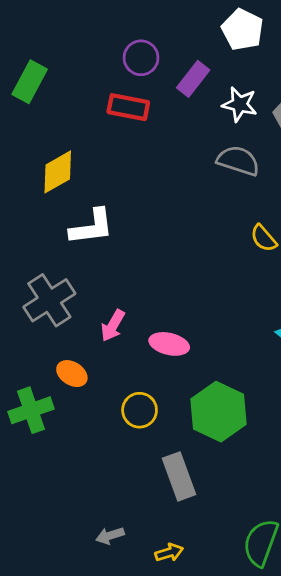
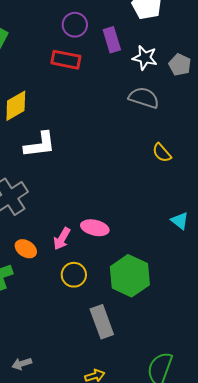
purple rectangle: (193, 79) -> (112, 40), turned -55
pink arrow: (113, 326) -> (62, 239), moved
gray arrow: (110, 536) -> (22, 364), moved

